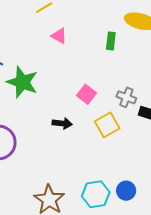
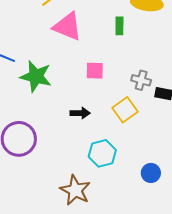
pink triangle: (59, 36) -> (67, 26), size x1.8
pink square: (87, 94) -> (95, 71), moved, turned -30
cyan hexagon: (96, 194) -> (102, 153), moved

